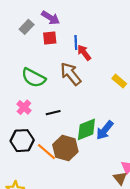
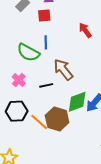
blue line: (76, 43) -> (46, 42), moved
red arrow: (84, 53) -> (85, 30), moved
brown arrow: (71, 74) -> (63, 70), moved

